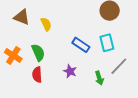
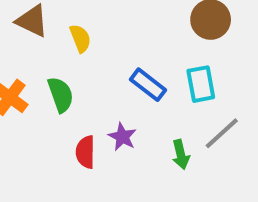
red semicircle: (37, 75) -> (85, 152), moved

